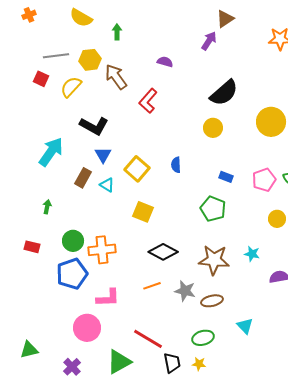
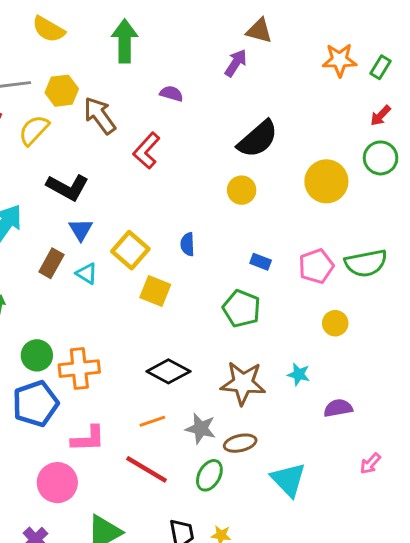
brown triangle: (225, 19) -> (259, 31), turned 48
green arrow: (117, 32) -> (125, 41), moved, size x1.8
yellow square: (143, 212) -> (155, 291), moved
cyan triangle: (245, 326) -> (288, 480), size x1.5
green ellipse: (203, 338) -> (209, 475), moved, turned -45
red line: (148, 339) -> (147, 469), moved

